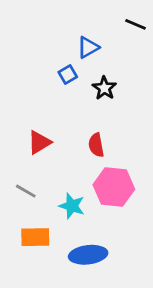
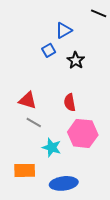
red triangle: (39, 142) -> (28, 100), turned 48
gray line: (26, 191) -> (34, 122), moved

